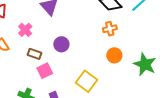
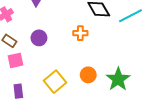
orange cross: (110, 29) -> (80, 33), moved
orange circle: (114, 55) -> (88, 75), moved

